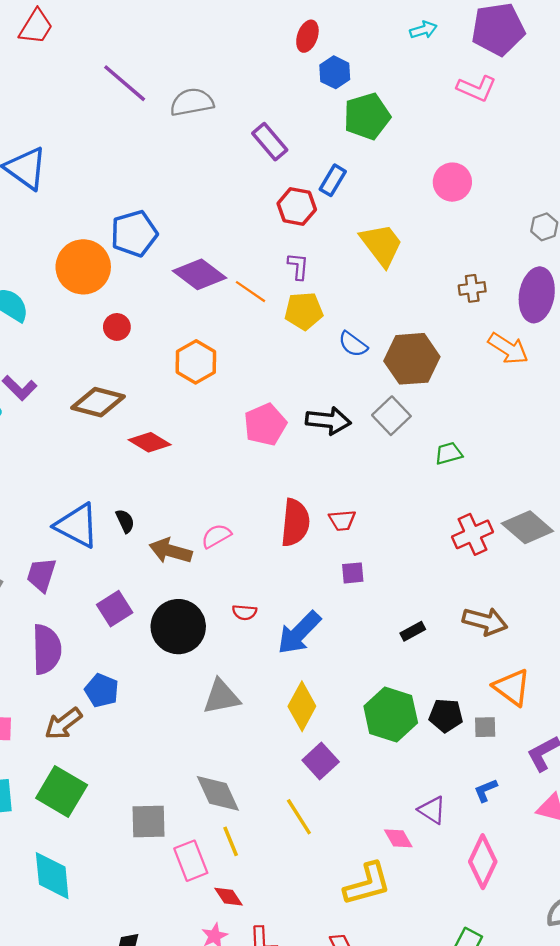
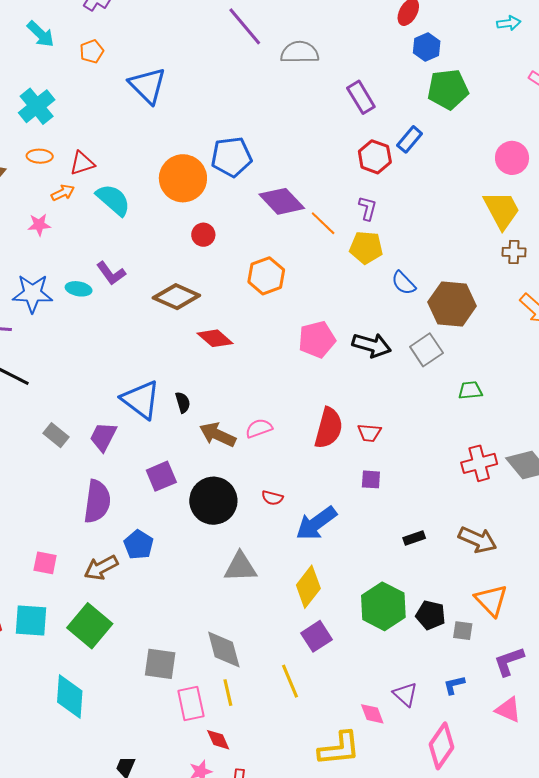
yellow trapezoid: (381, 245) -> (502, 210), moved

